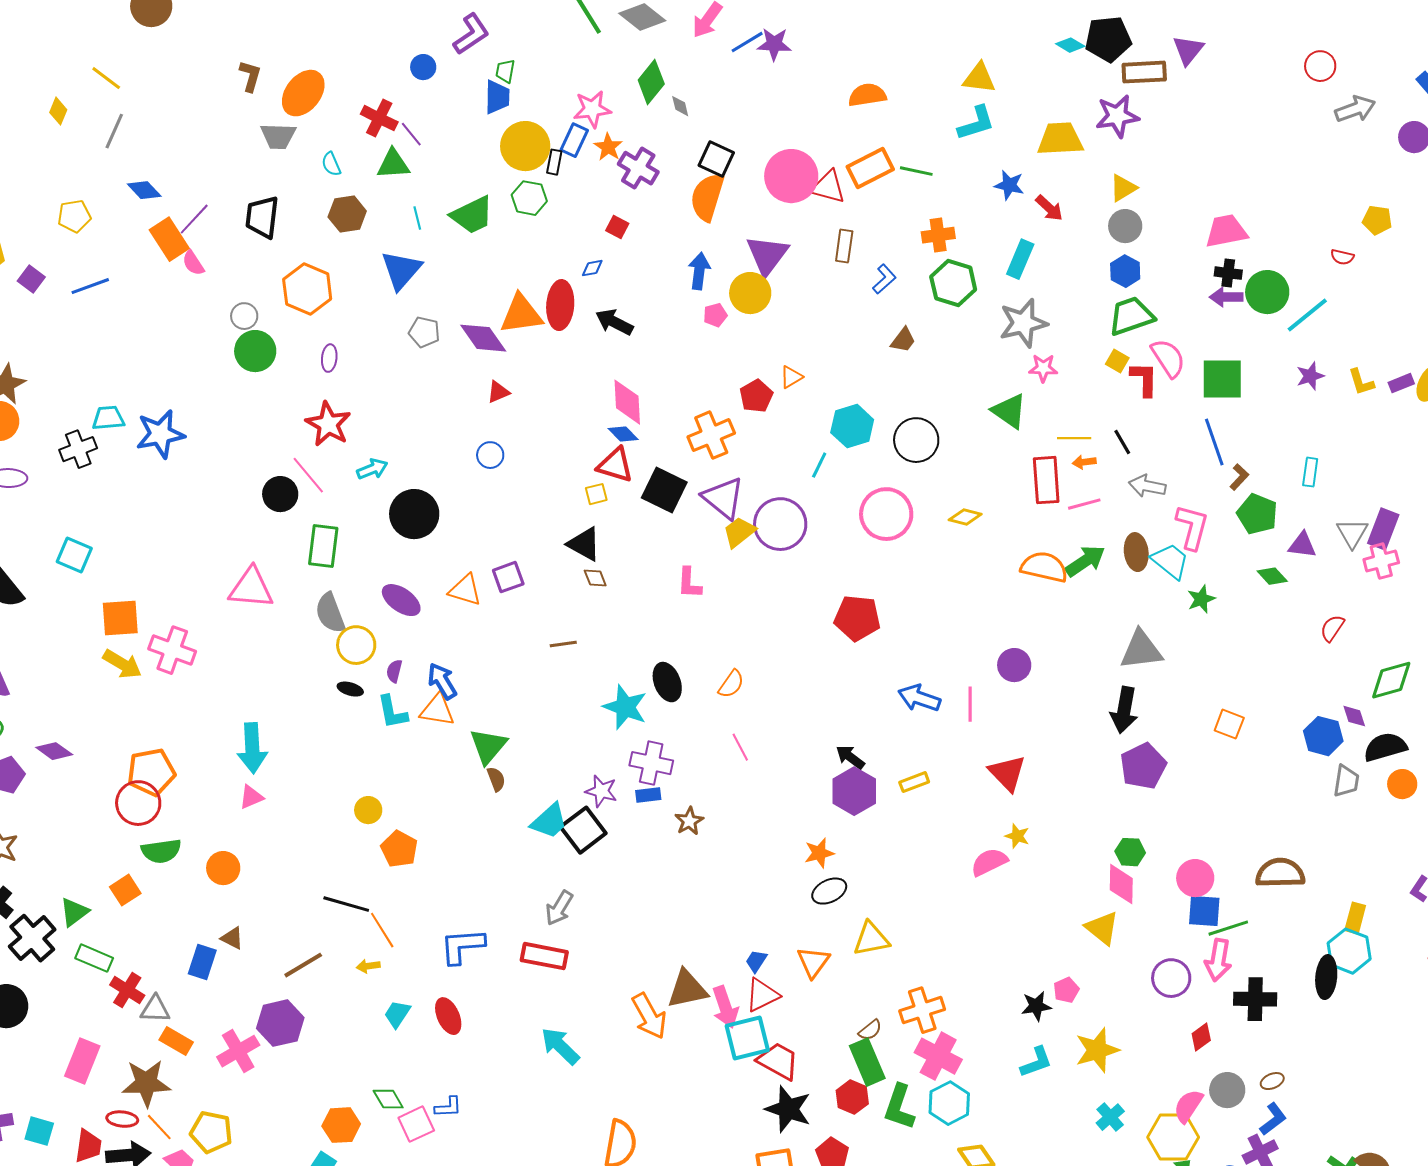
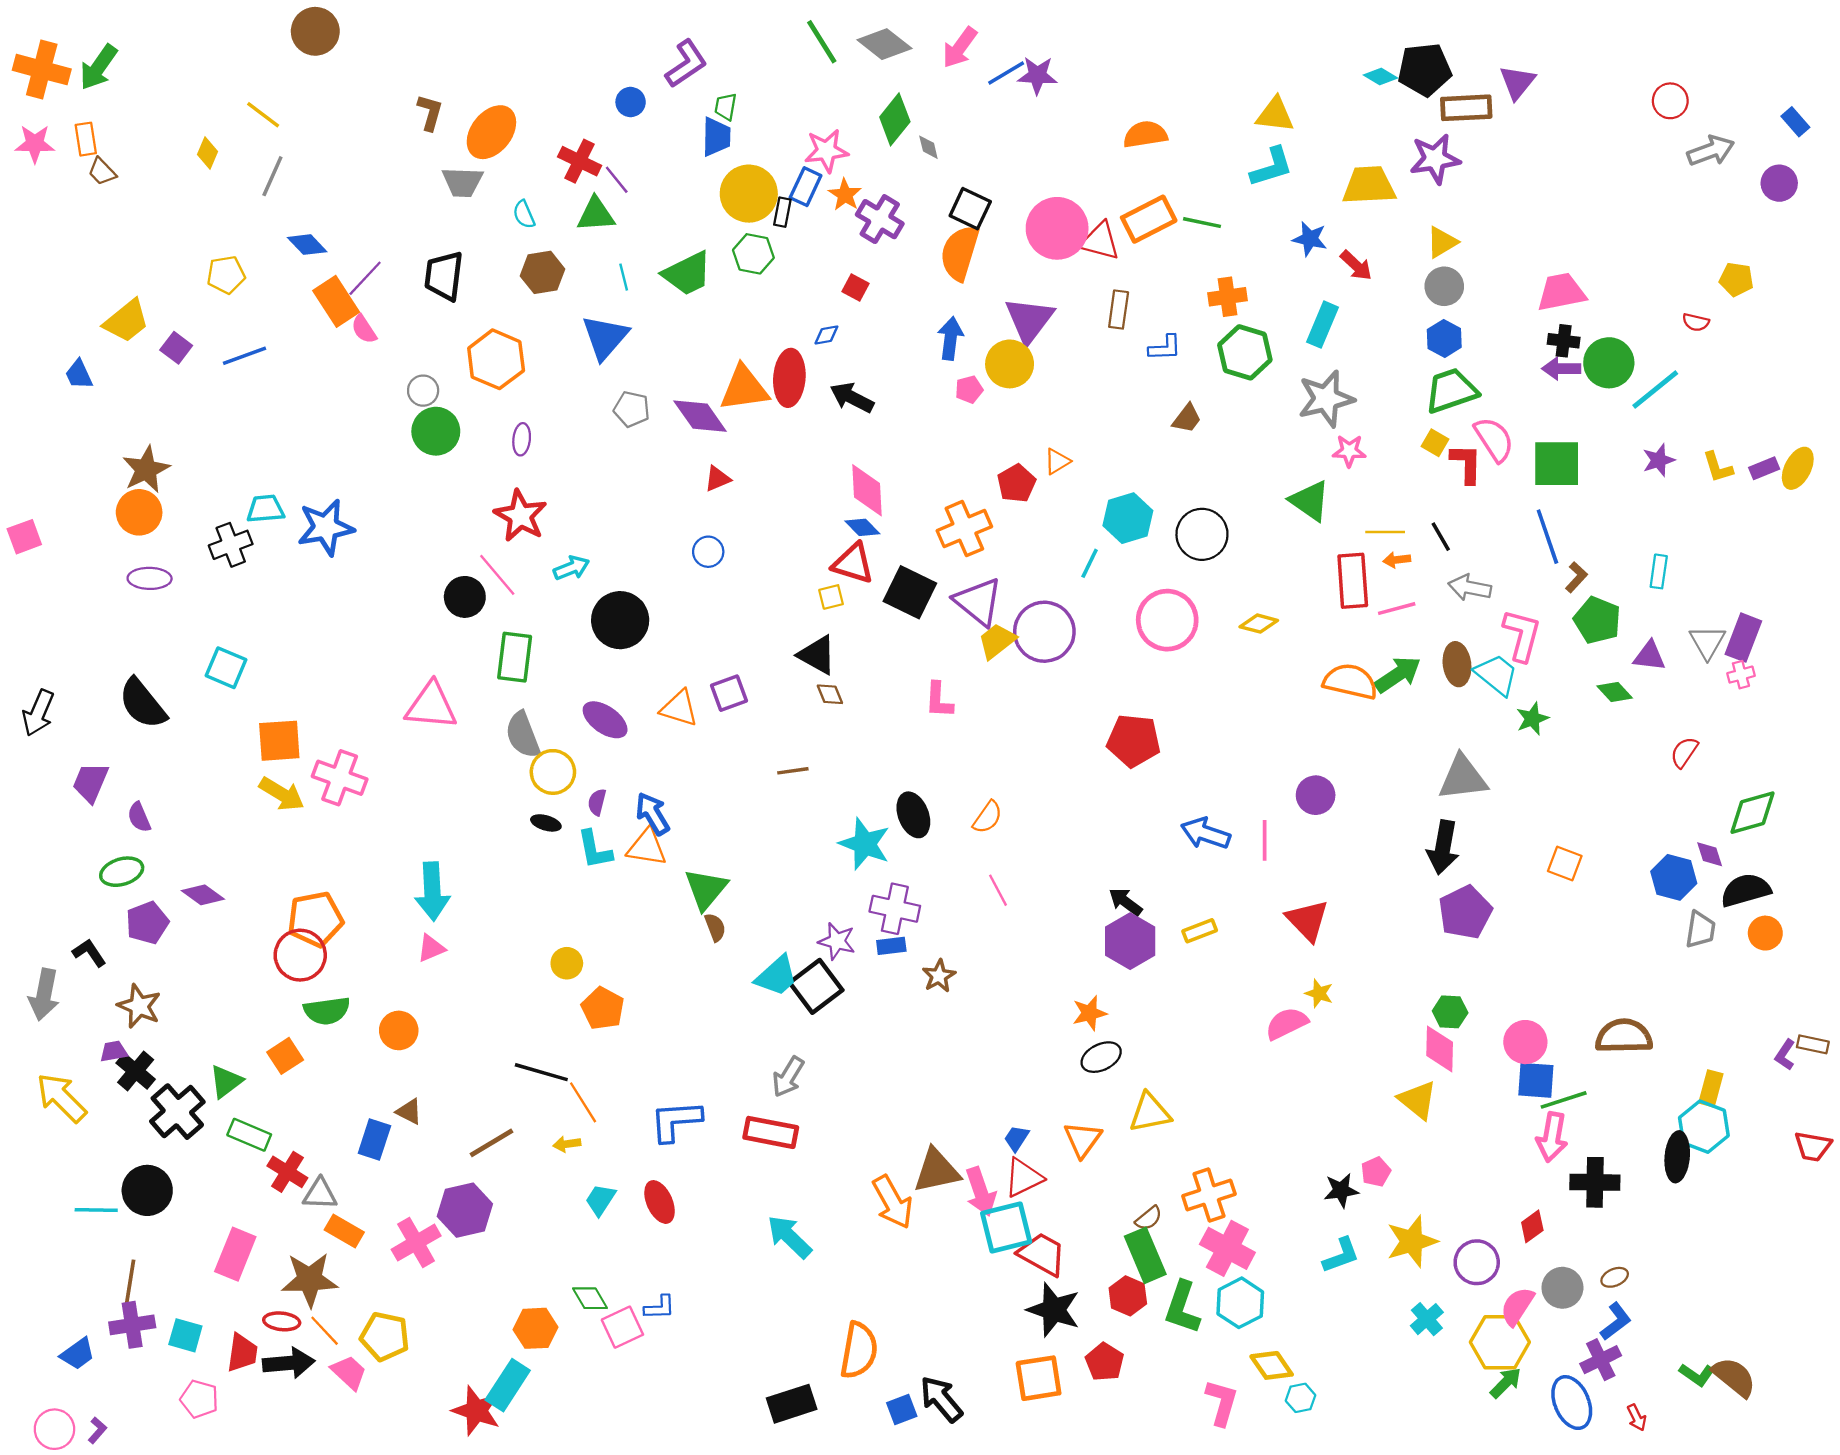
blue L-shape: (884, 279) -> (1165, 348), turned 40
pink cross: (1381, 561) -> (1741, 675), size x0.7
purple circle: (1171, 978) -> (1477, 1262), moved

